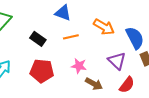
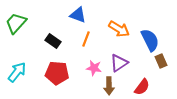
orange line: (71, 37) -> (86, 39), turned -56
purple triangle: (117, 61) -> (119, 63), moved, turned 42
brown arrow: (94, 84) -> (109, 86), turned 60

